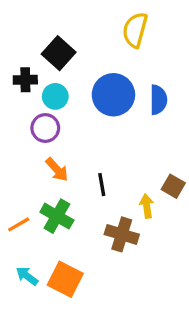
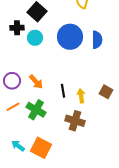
purple circle: (45, 128) -> (12, 81), moved
yellow arrow: (147, 206) -> (81, 96), moved
orange line: (19, 224) -> (13, 107), moved

